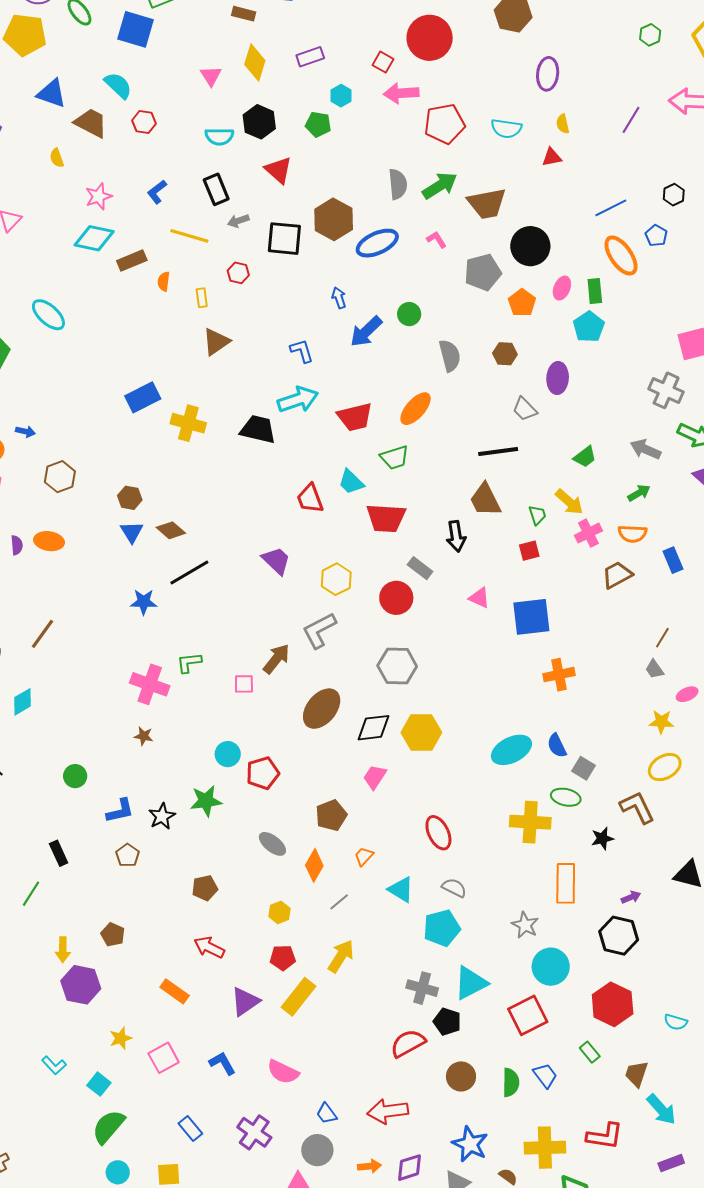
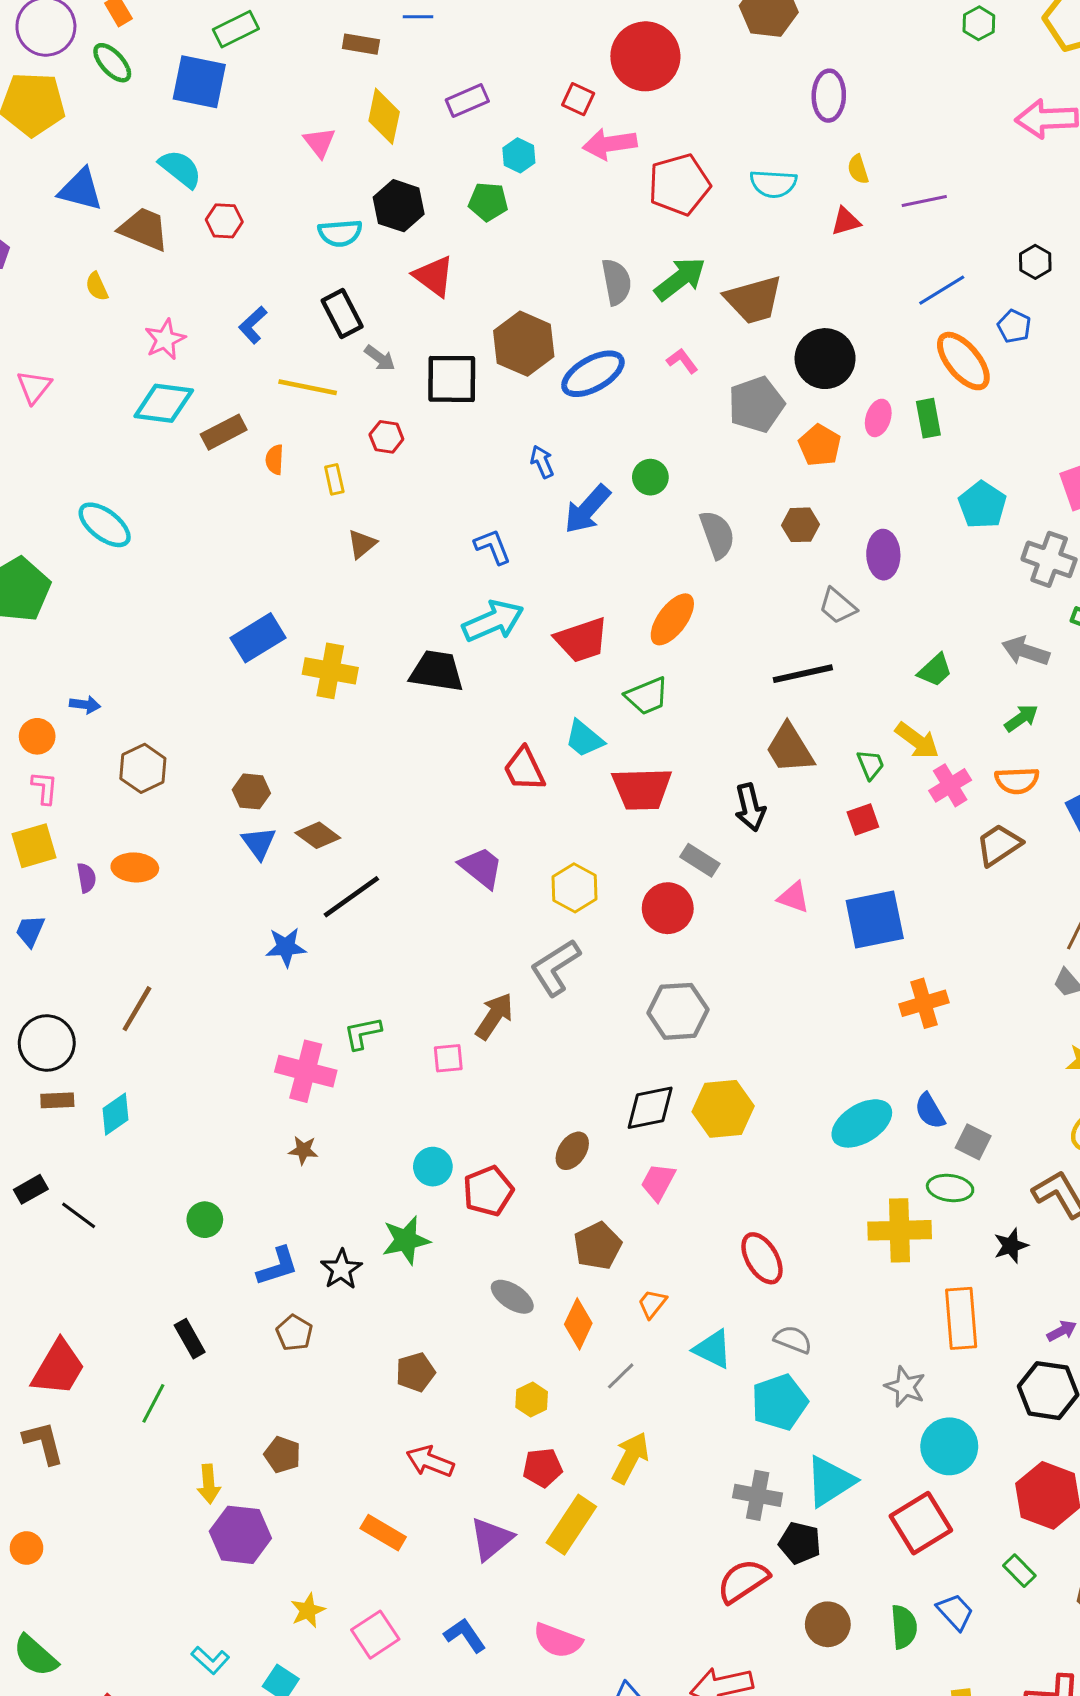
purple line: (631, 120) -> (924, 201), moved, turned 52
gray arrow: (238, 221) -> (380, 358), turned -120
cyan pentagon: (589, 327) -> (982, 505), moved
brown triangle: (216, 342) -> (362, 544), size x0.7
brown ellipse: (322, 709) -> (572, 1151), moved, size x0.6

